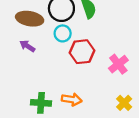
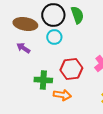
red hexagon: (82, 52) -> (71, 69), moved
green cross: (41, 103) -> (43, 80), moved

